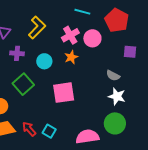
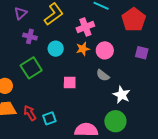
pink circle: (92, 38) -> (105, 50), moved
gray semicircle: (113, 76) -> (103, 75), moved
pink square: (64, 93) -> (70, 83), size x0.6
cyan square: (49, 131) -> (49, 118), turned 32

